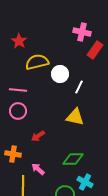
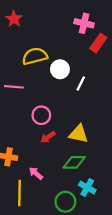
red star: (19, 41) -> (14, 19), moved
pink circle: (18, 111) -> (41, 115), moved
yellow triangle: (75, 117) -> (79, 134), moved
red arrow: (38, 136) -> (48, 137), moved

